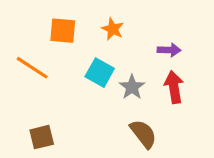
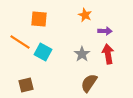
orange star: (113, 29) -> (85, 15), moved
cyan square: (100, 73) -> (43, 52), moved
brown semicircle: (143, 134) -> (89, 83), turned -108

